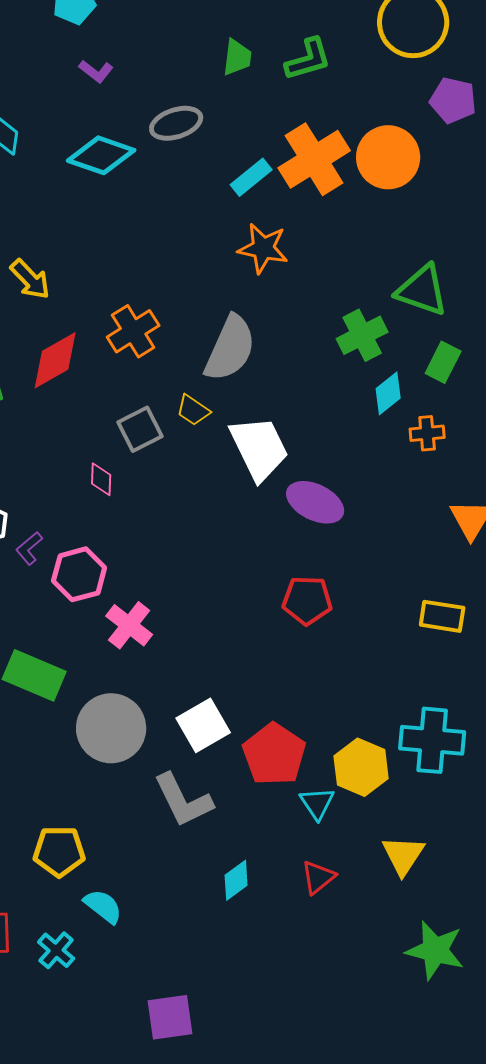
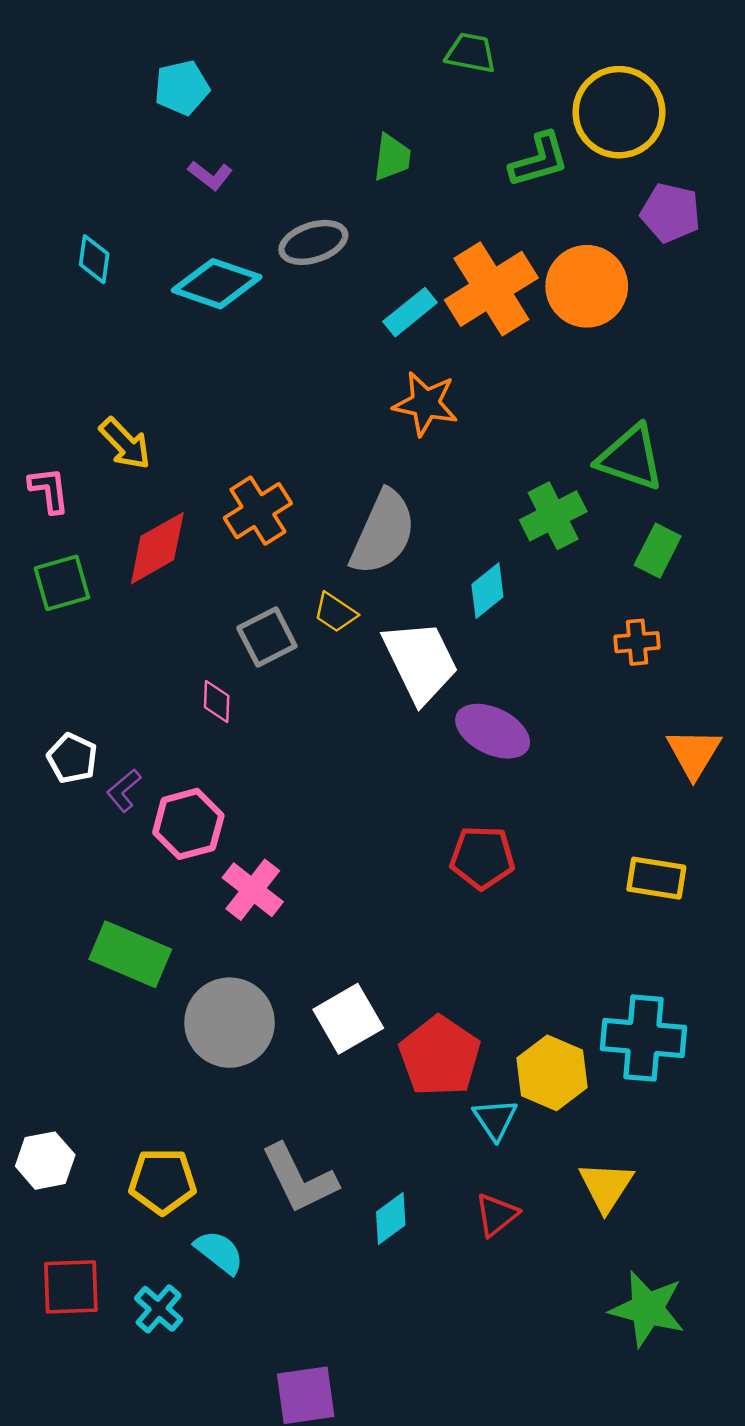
green L-shape: (308, 59) -> (539, 160), moved
cyan diamond: (388, 393) -> (487, 591), moved
gray L-shape: (183, 800) -> (299, 1179), moved

